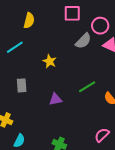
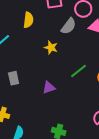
yellow semicircle: (29, 21) -> (28, 20), moved
yellow star: (50, 61) -> (51, 47), moved

